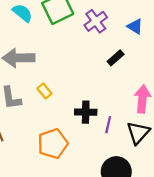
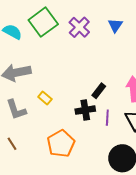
blue triangle: (135, 26) -> (115, 25), turned 42
black rectangle: (116, 58) -> (99, 91), moved

